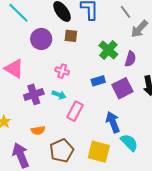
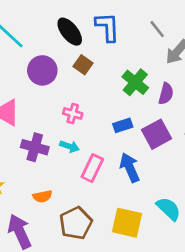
brown square: (71, 36) -> (83, 65), turned 32
purple cross: (34, 94) -> (35, 147), turned 36
blue arrow: (113, 122) -> (130, 168), moved

